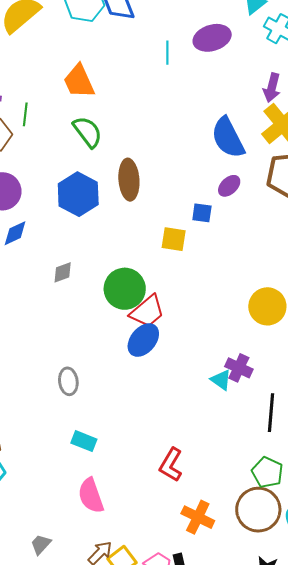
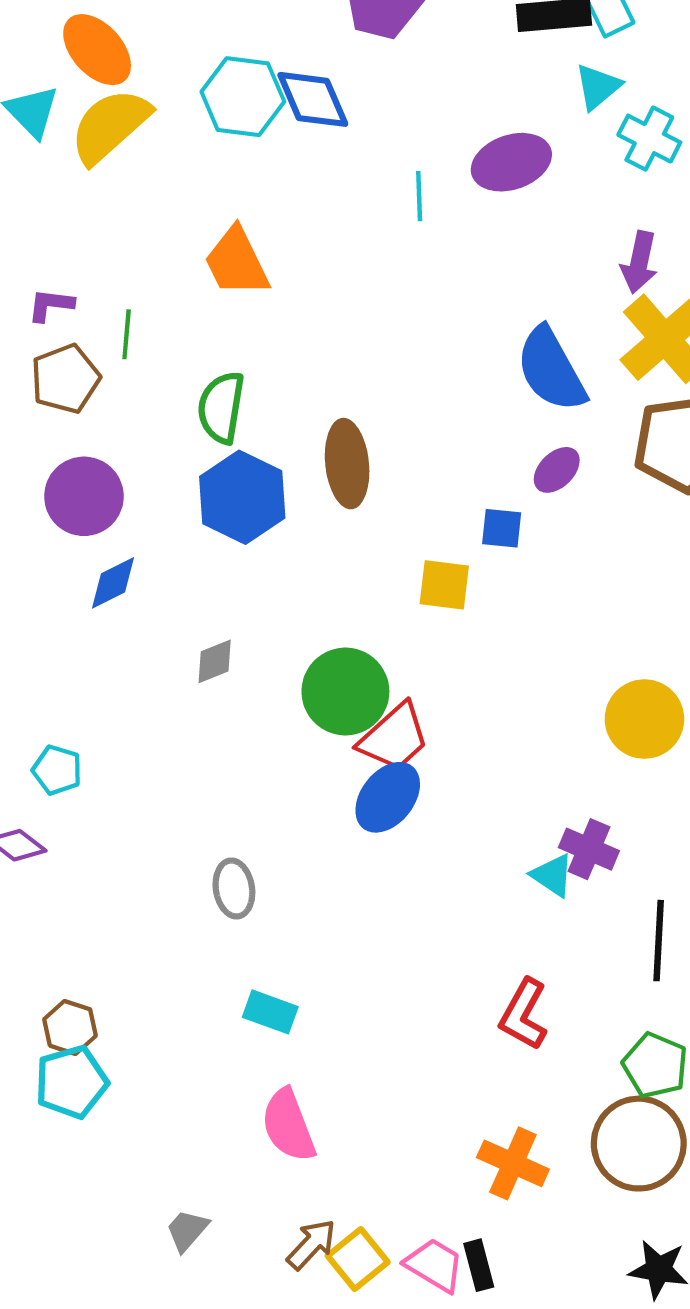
green semicircle: (88, 132) -> (221, 407), moved, turned -132
red L-shape: (171, 465) -> (524, 1014), moved

